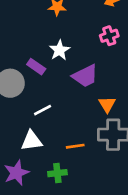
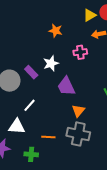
pink cross: (109, 36) -> (80, 52), moved
purple trapezoid: (85, 76) -> (66, 86), turned 80
white line: (43, 110) -> (29, 105), turned -32

